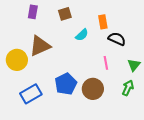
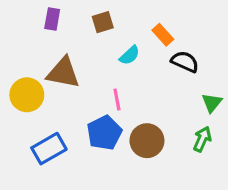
orange rectangle: (103, 22) -> (163, 35), turned -32
brown triangle: (40, 46) -> (63, 73), turned 35
pink line: (106, 63) -> (117, 100), moved

